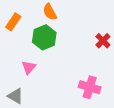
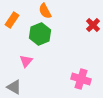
red cross: (103, 41) -> (93, 25), moved

